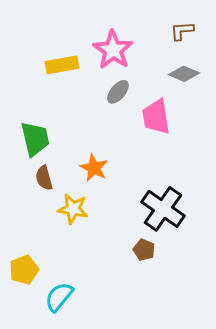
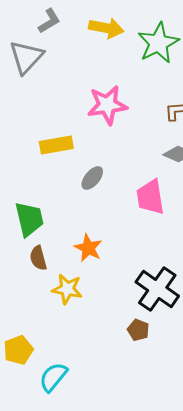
pink star: (113, 50) -> (107, 105), moved, turned 30
gray ellipse: (118, 92) -> (92, 178), moved

